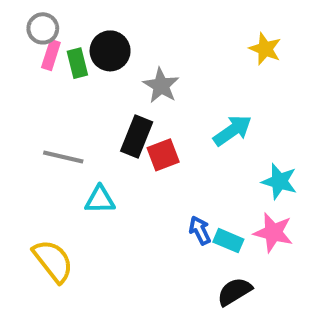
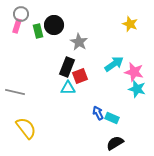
pink rectangle: (51, 55) -> (17, 26), moved
gray line: (63, 157) -> (15, 92), moved
cyan triangle: (100, 200) -> (68, 88), moved
pink star: (273, 232) -> (134, 72), moved

